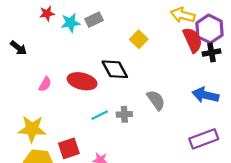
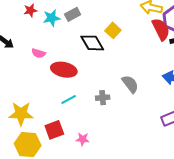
black diamond: (115, 69) -> (92, 43), moved
pink semicircle: (45, 84) -> (38, 53), moved, turned 80
cyan line: (100, 115) -> (69, 100), moved

